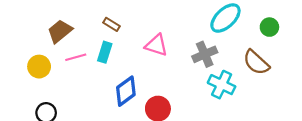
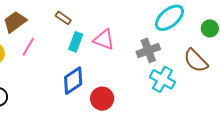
cyan rectangle: (105, 52) -> (76, 42), moved
pink line: (76, 57) -> (28, 47), turned -48

